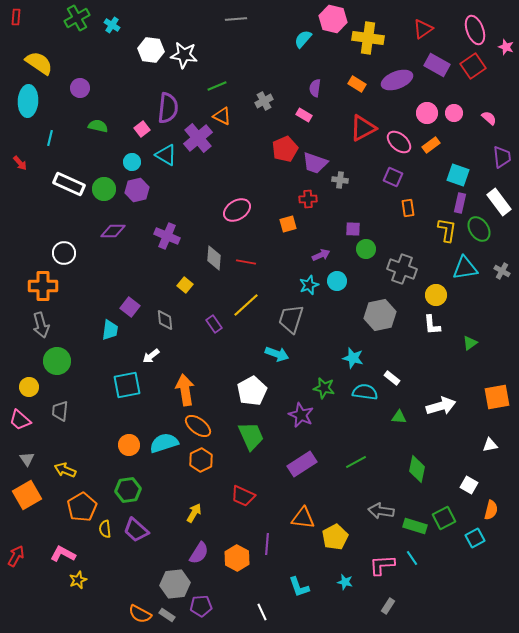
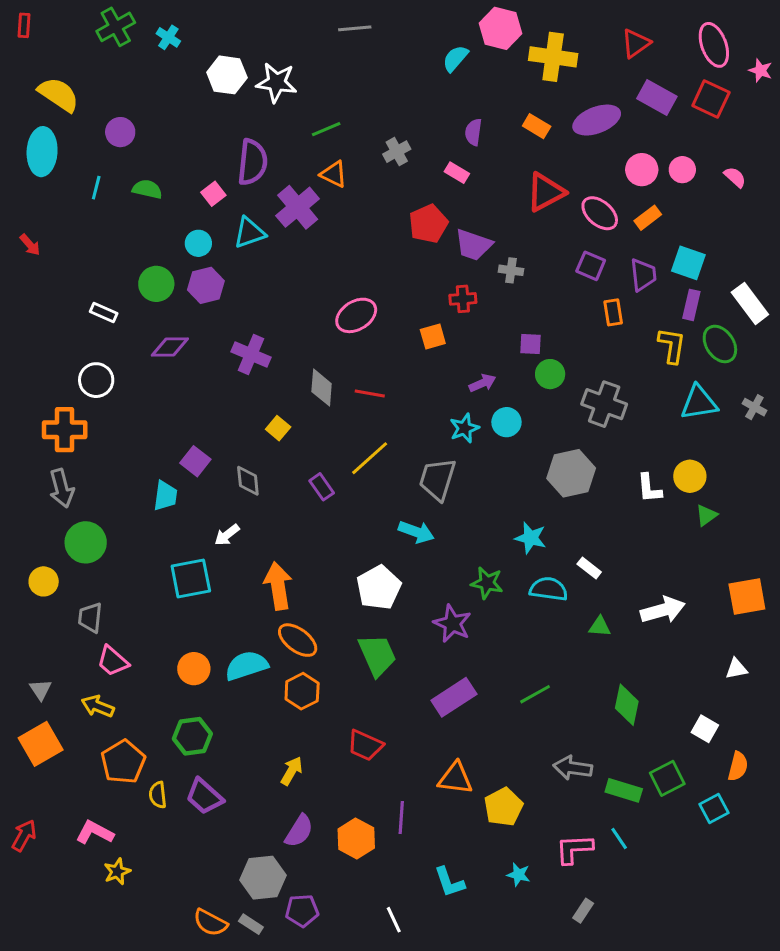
red square: (473, 66) -> (711, 99), turned -30
cyan line: (50, 138) -> (96, 188), moved
cyan triangle: (166, 155) -> (249, 233), turned -50
purple trapezoid: (502, 157) -> (643, 275), moved
white rectangle: (69, 184) -> (104, 312), moved, size x0.6
yellow circle: (436, 295) -> (690, 476), moved
pink trapezoid: (20, 420) -> (113, 661), moved

